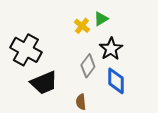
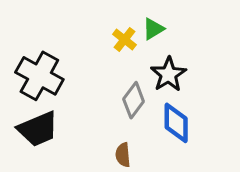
black trapezoid: (44, 83) -> (38, 129), moved

